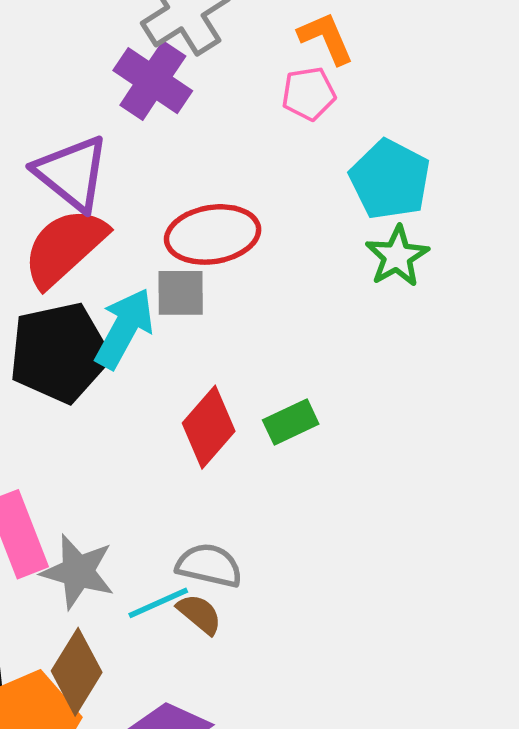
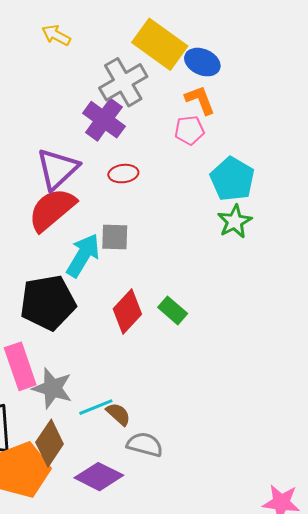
purple triangle: (72, 173) -> (58, 169), turned 36
red ellipse: (213, 234) -> (123, 174), moved, size x0.6
black pentagon: (59, 352) -> (48, 302), moved
green rectangle: (291, 422) -> (173, 310), turned 64
gray semicircle: (209, 565) -> (145, 444), moved

